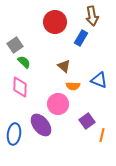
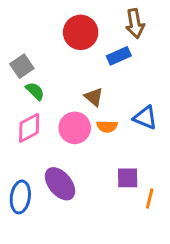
blue rectangle: (81, 38) -> (119, 56), turned 35
pink diamond: (20, 87) -> (29, 128), turned 60
pink circle: (58, 104) -> (75, 128), moved
purple square: (87, 121) -> (128, 178), turned 35

